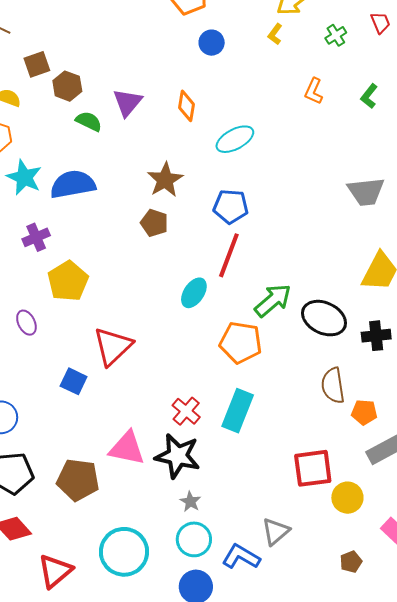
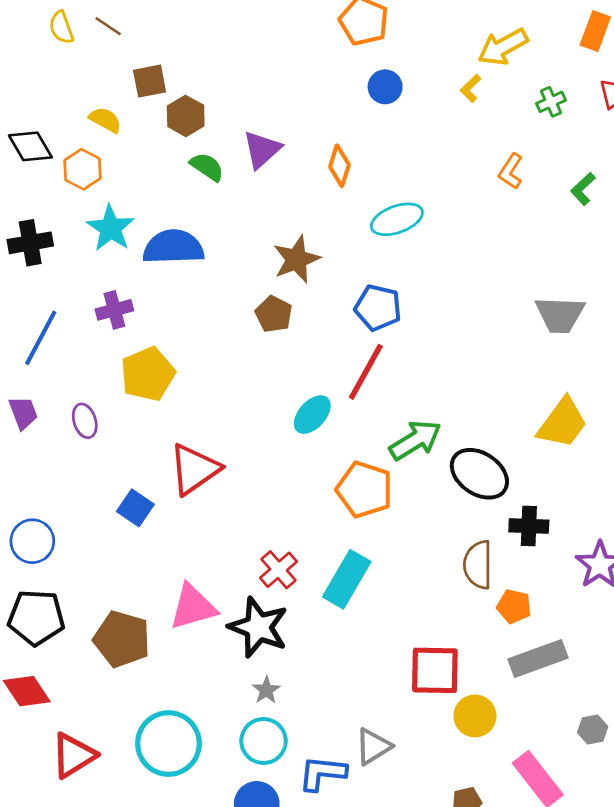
black cross: (376, 336) -> (529, 526), moved
pink triangle: (127, 448) -> (193, 607), turned -36
blue L-shape: (241, 557) -> (322, 773), turned -33

